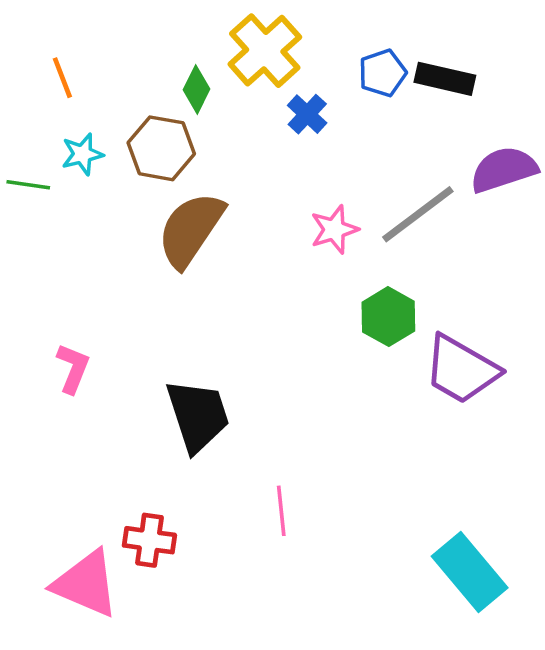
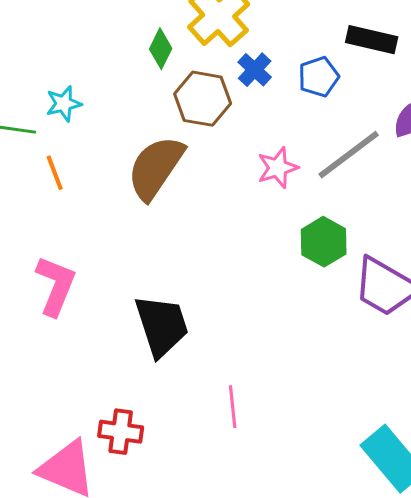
blue pentagon: (382, 73) -> (319, 77), moved
orange line: (62, 78) -> (55, 173), moved
brown hexagon: (161, 148) -> (203, 99), moved
pink L-shape: (73, 368) -> (56, 286), size x1.4

